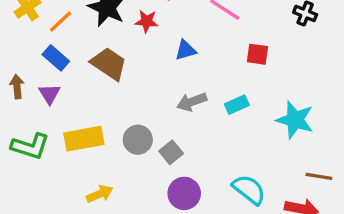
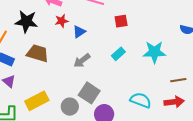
red star: (147, 21) -> (62, 21), moved
gray arrow: (192, 102) -> (82, 61), moved
gray circle: (138, 140) -> (70, 107), moved
gray square: (171, 152) -> (89, 93), size x1.5

